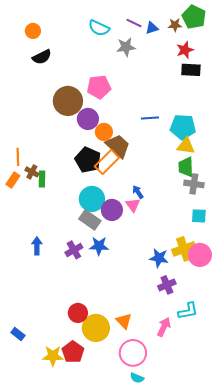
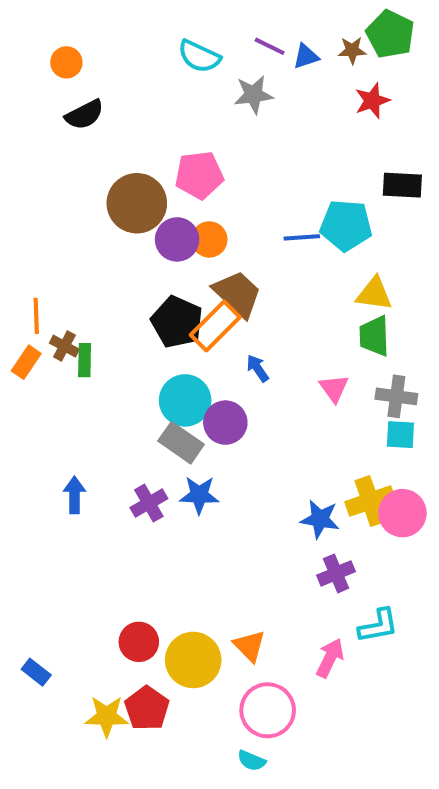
black rectangle: (191, 70) -> (402, 185), moved
cyan pentagon: (183, 127) -> (346, 225), moved
orange circle: (104, 132) -> (209, 239), moved
gray cross: (194, 184) -> (396, 396), moved
blue arrow: (138, 192) -> (258, 368), moved
pink triangle: (133, 205) -> (334, 388), moved
red circle: (78, 313) -> (139, 642), moved
cyan semicircle: (137, 378) -> (252, 761), moved

